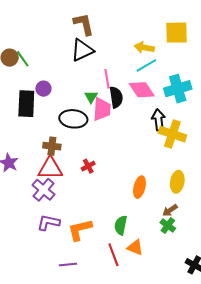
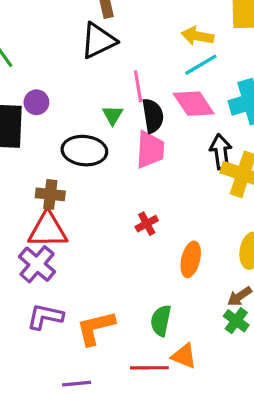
pink trapezoid: (102, 109) -> (150, 150), moved
red cross: (88, 166) -> (147, 224), moved
red line: (113, 255) -> (149, 368), turned -70

